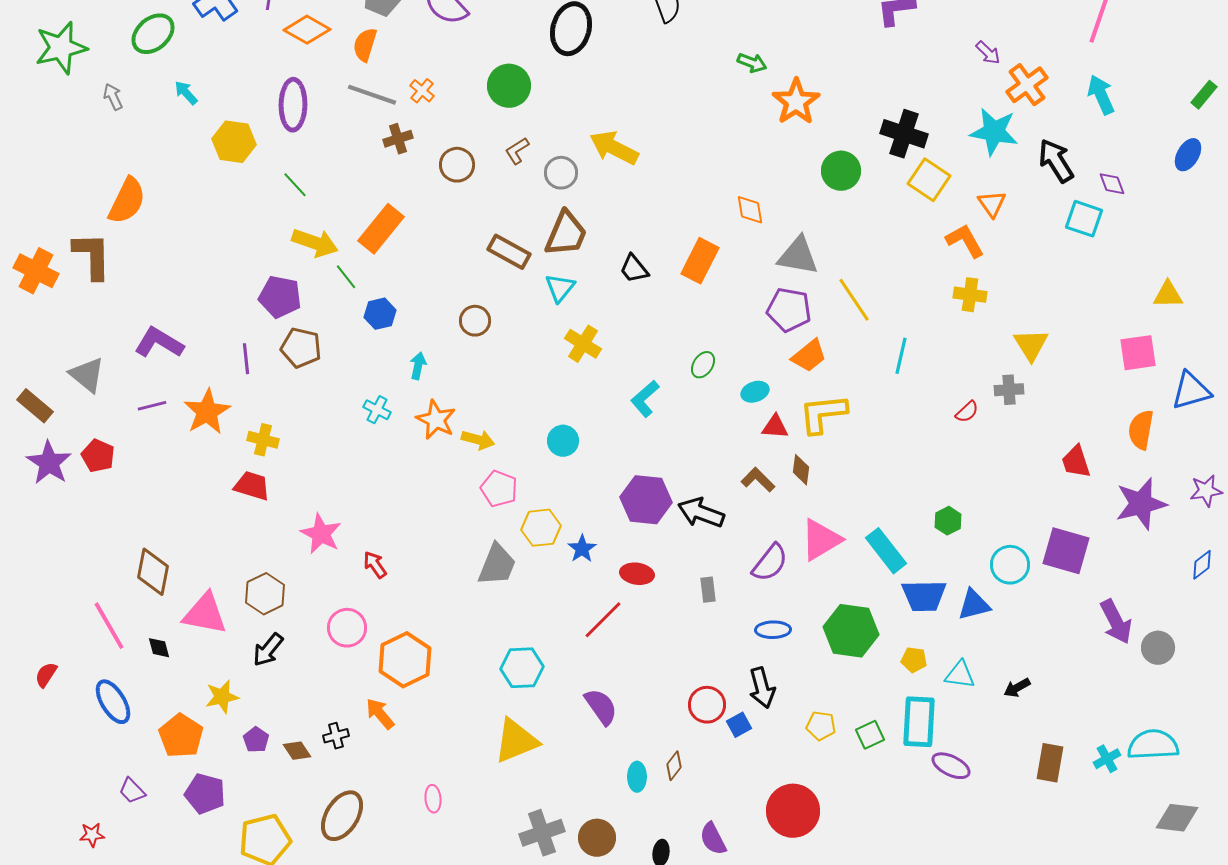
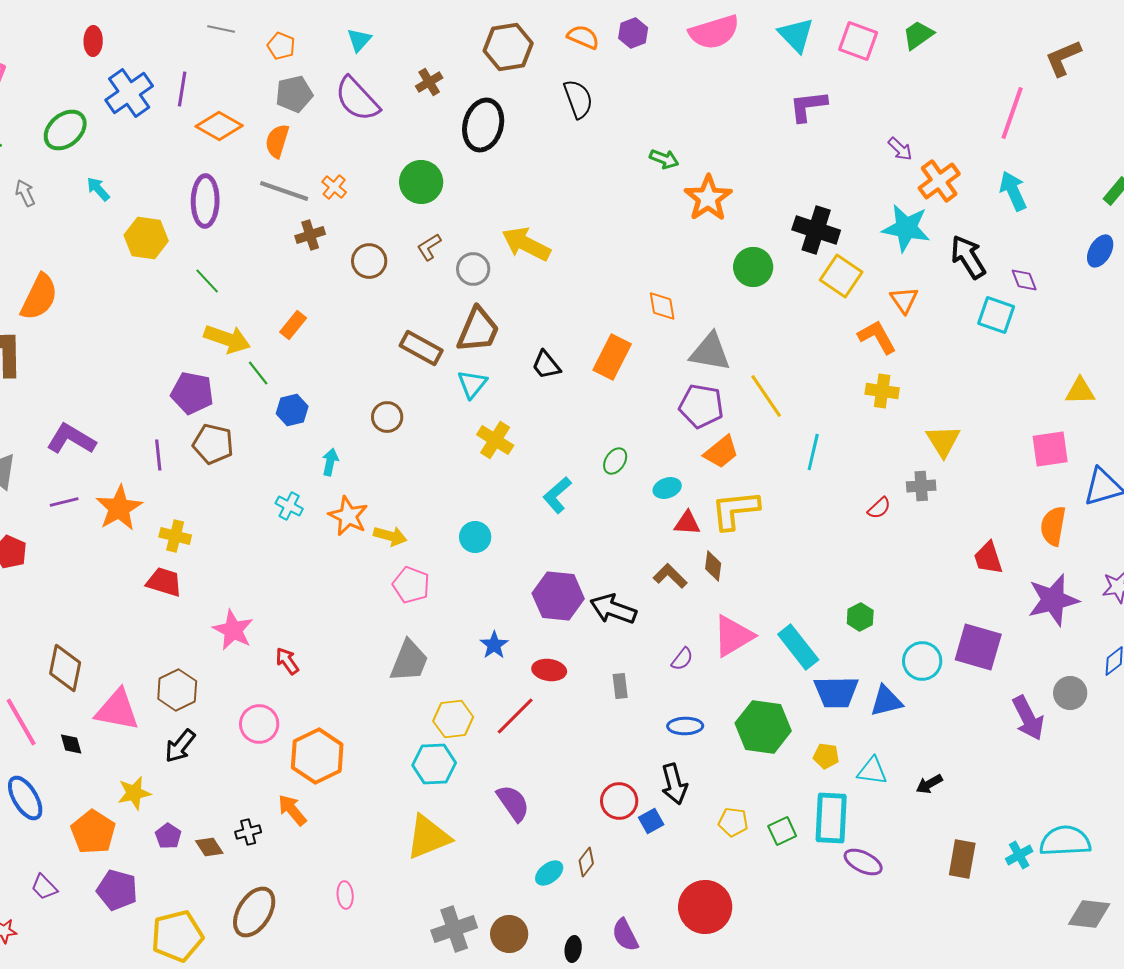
orange rectangle: (381, 229) -> (293, 325), size x0.6
yellow hexagon: (541, 528) -> (453, 719), moved
purple semicircle: (770, 563) -> (682, 659), size x0.6
gray circle: (1158, 648) -> (1070, 693), moved
cyan ellipse: (637, 777) -> (549, 873), turned 52

